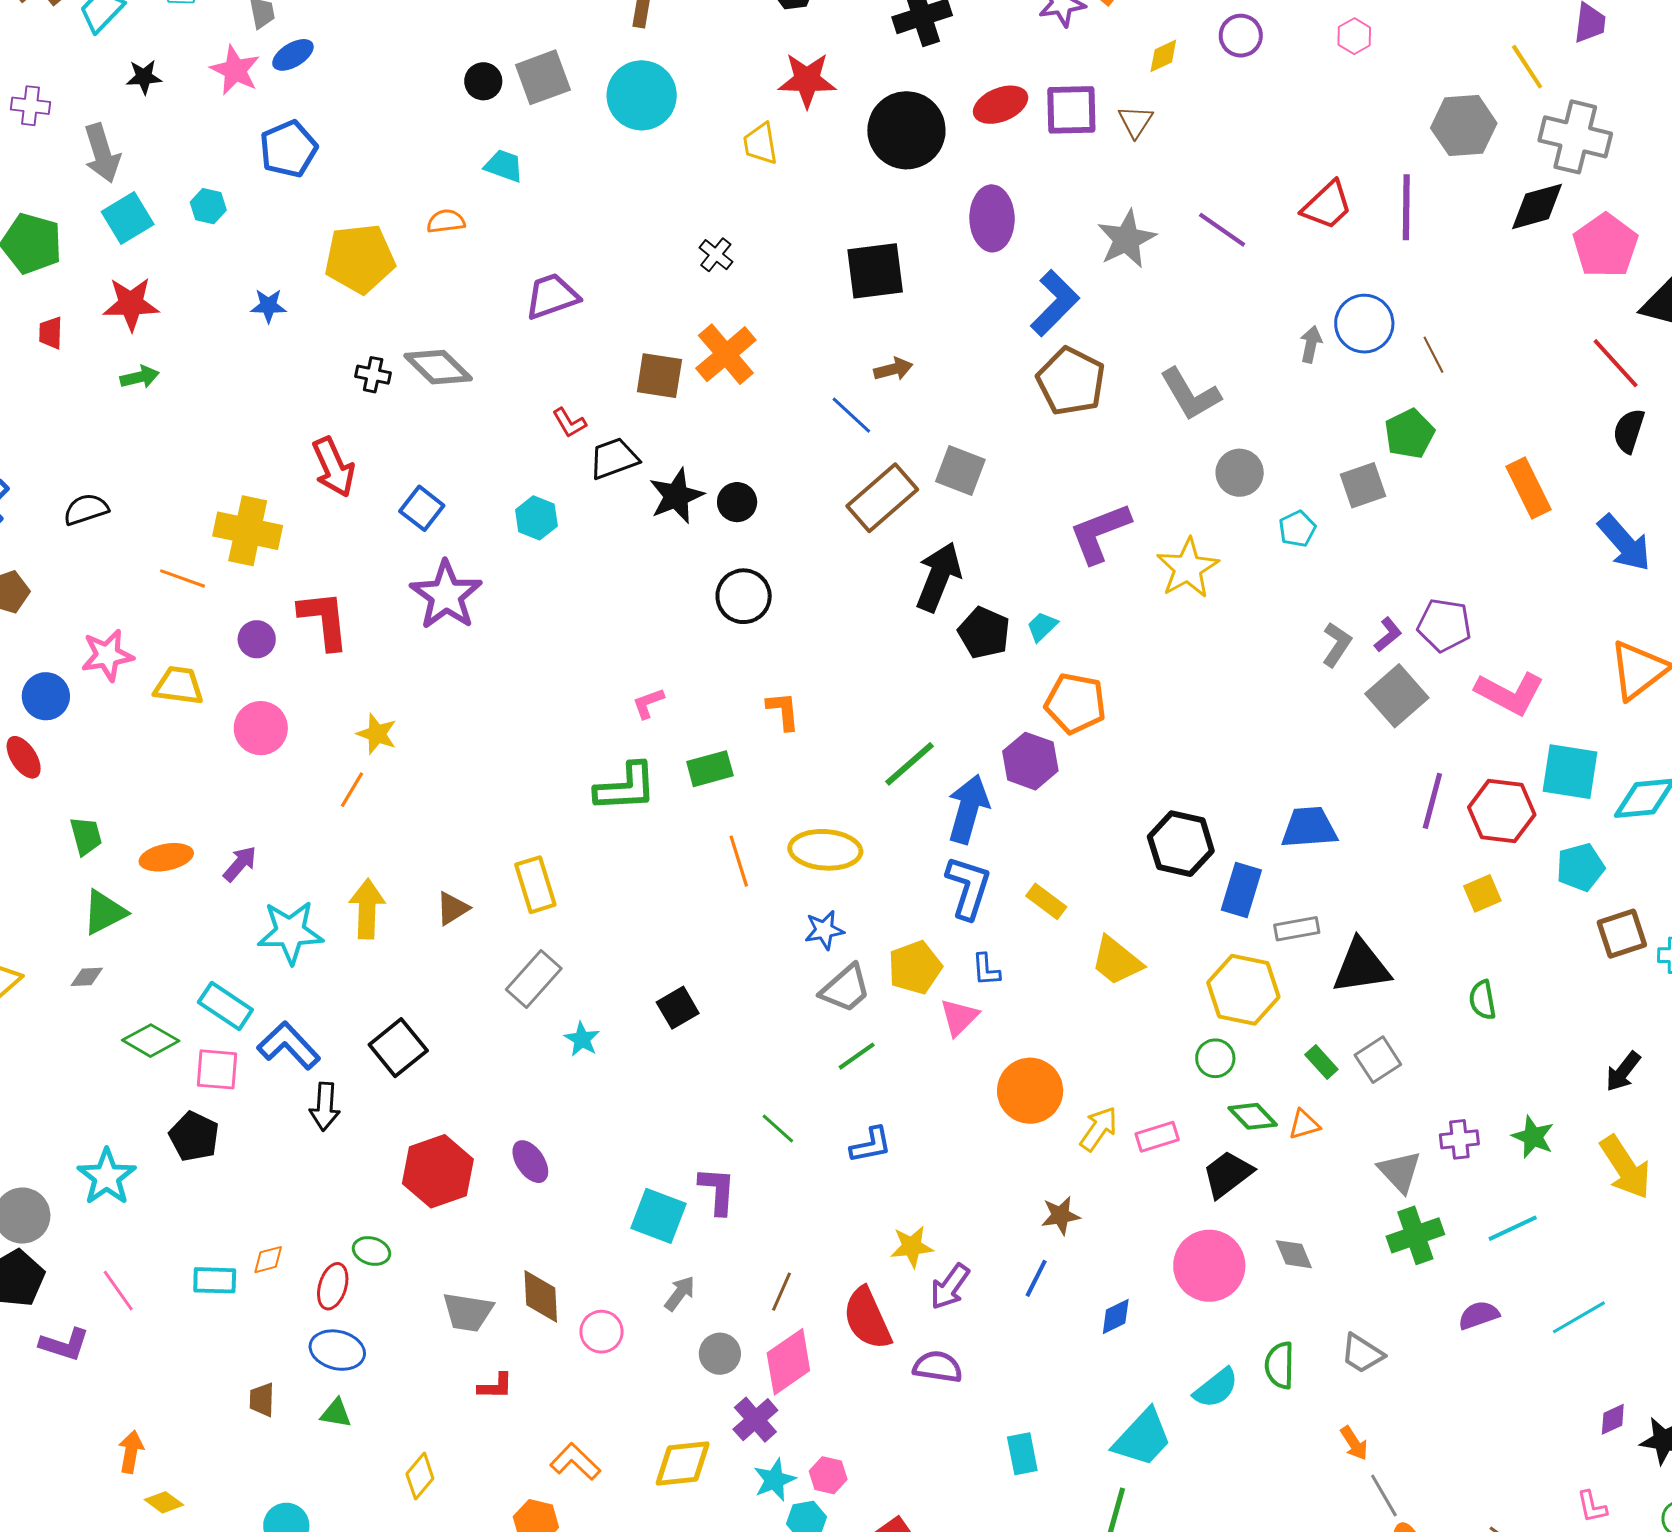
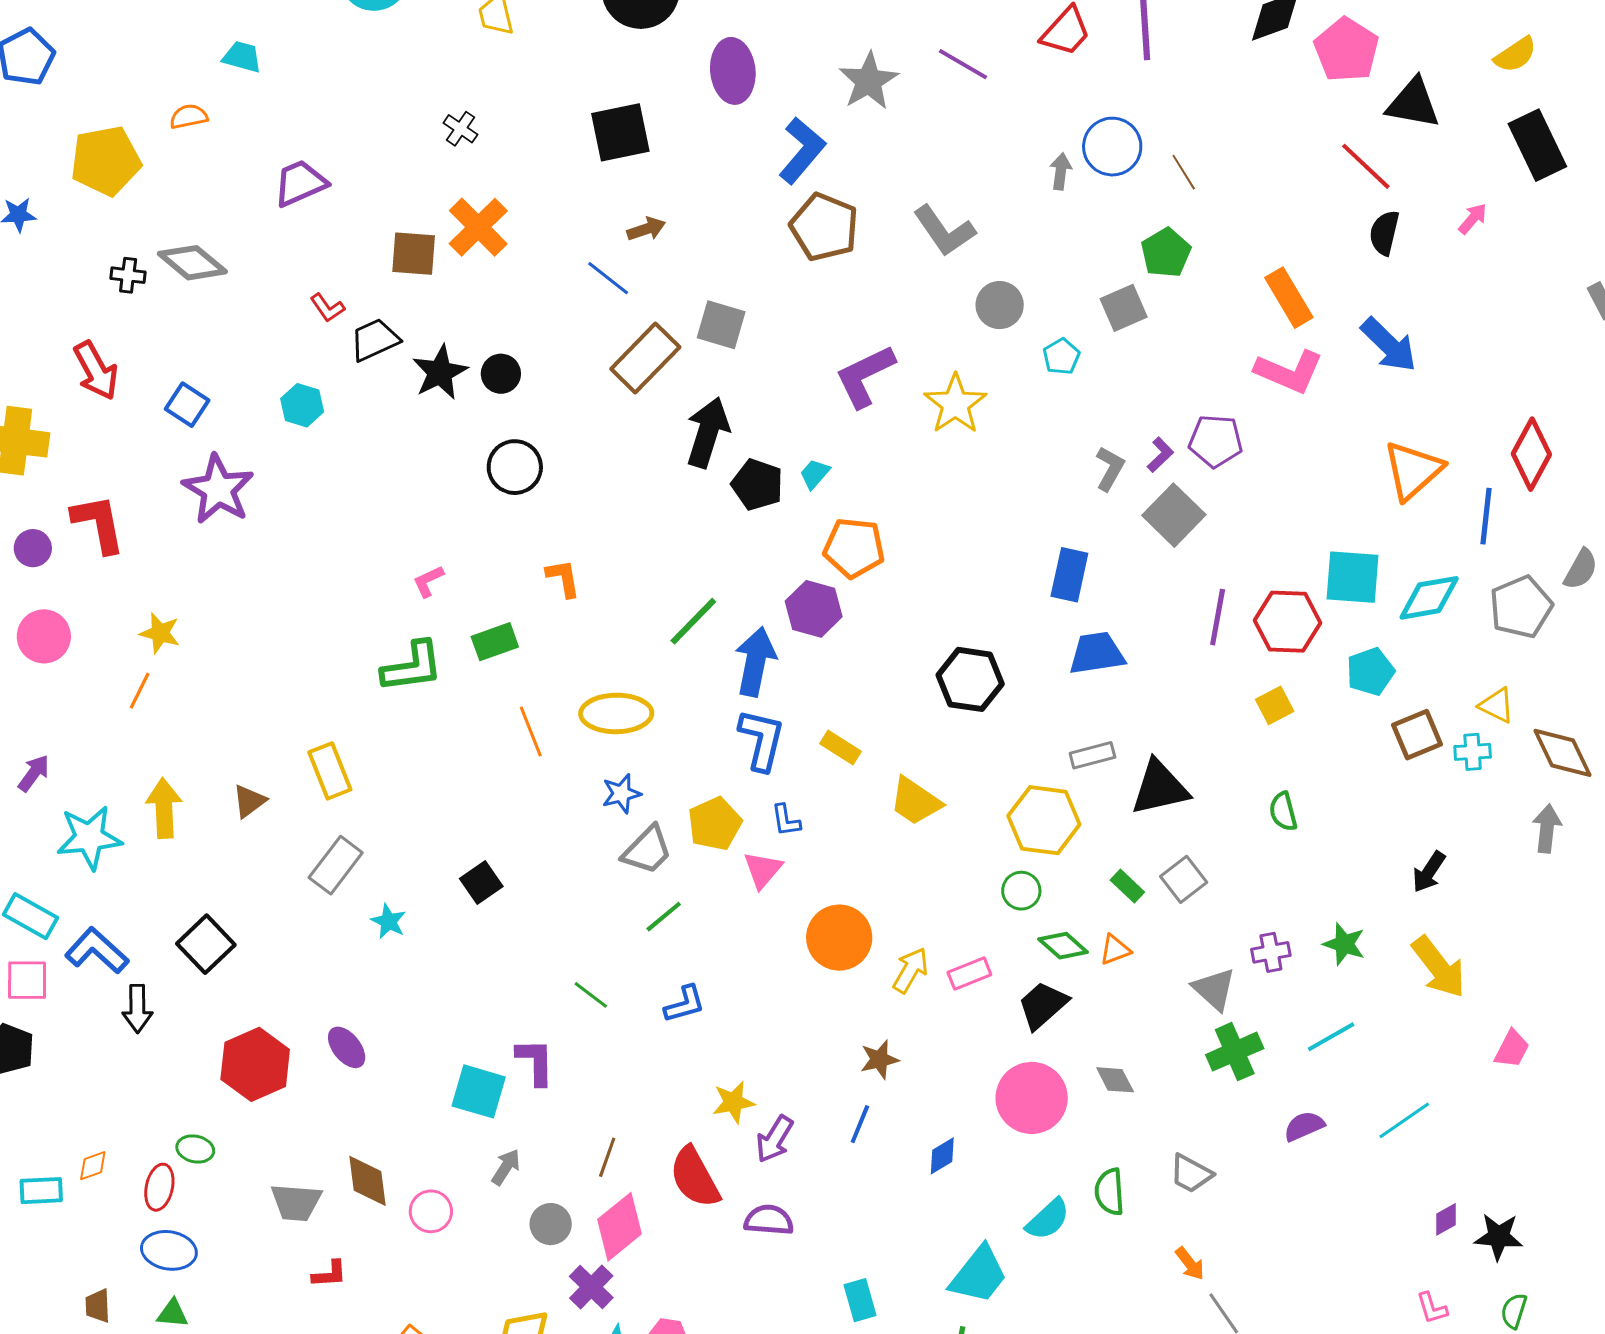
pink L-shape: (1510, 693) -> (1289, 372), moved
blue rectangle: (1241, 890) -> (1069, 575), moved

